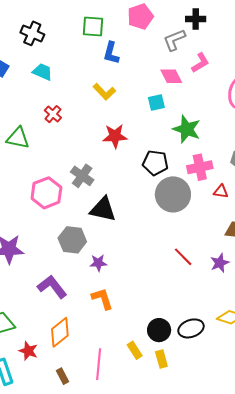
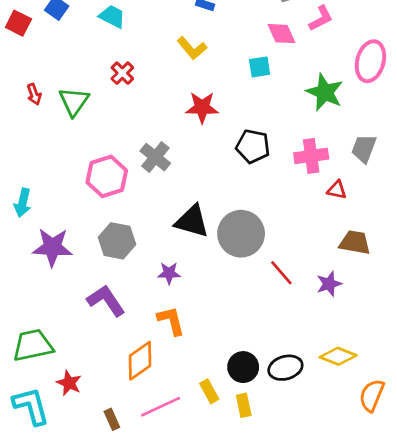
green star: (187, 129) -> (325, 92), moved
green triangle: (18, 138) -> (74, 102), turned 50
gray circle: (173, 194) -> (241, 234), moved
black triangle: (103, 209) -> (192, 221), moved
gray hexagon: (72, 240) -> (117, 241), moved
orange diamond: (60, 332) -> (140, 361), moved
pink line: (99, 364) -> (161, 407), turned 56

